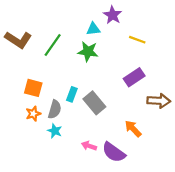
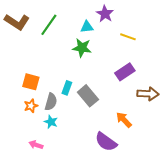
brown L-shape: (18, 40) -> (17, 22), moved
green line: (53, 45) -> (49, 25), moved
pink arrow: (89, 146) -> (36, 145), moved

